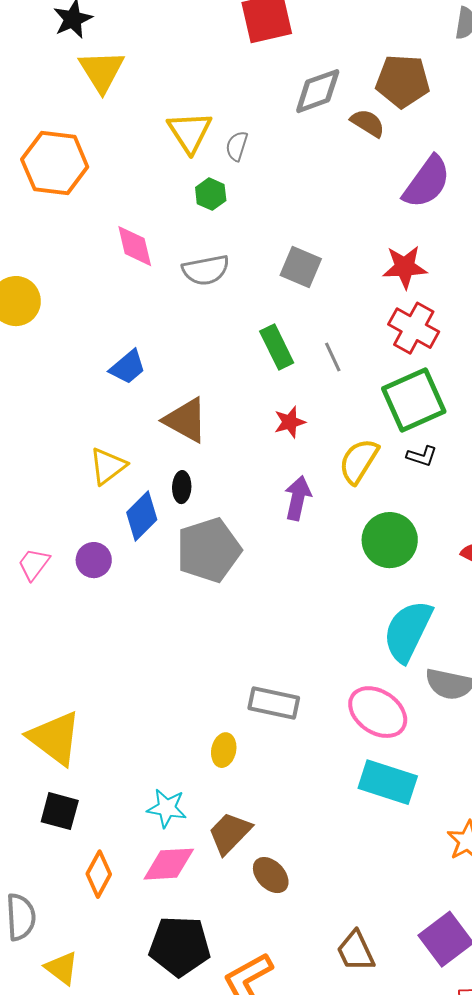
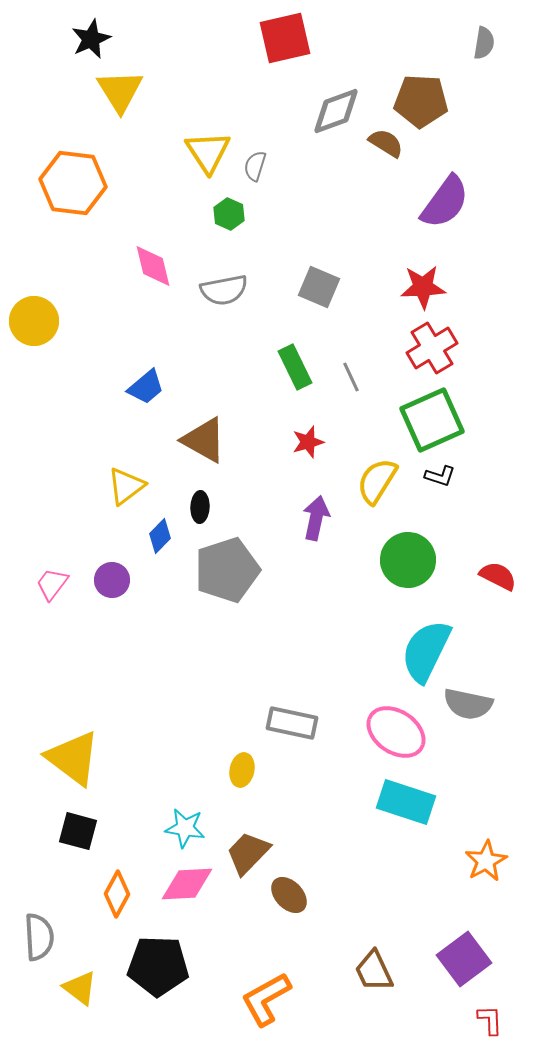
red cross: (414, 328) -> (432, 348), turned 30
blue diamond: (142, 516) -> (160, 536), size x0.7
black pentagon: (180, 946) -> (158, 966), moved

